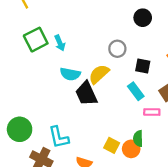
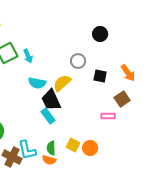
cyan rectangle: (136, 91) -> (48, 116), moved
cyan L-shape: (59, 137) -> (27, 150), moved
green semicircle: (138, 138) -> (51, 148), moved

